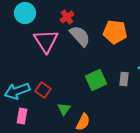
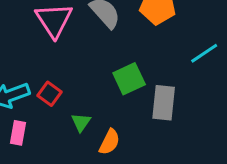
gray rectangle: (124, 79) -> (164, 103), moved, size x1.6

